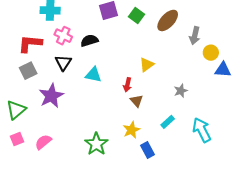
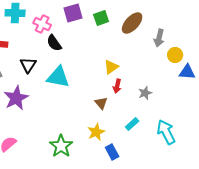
green square: (137, 15) -> (101, 18), turned 35
pink cross: (63, 36) -> (42, 24), moved
black semicircle: (89, 41) -> (54, 43), turned -108
cyan triangle: (93, 75) -> (58, 77), size x1.4
red arrow: (127, 85) -> (117, 86), moved

